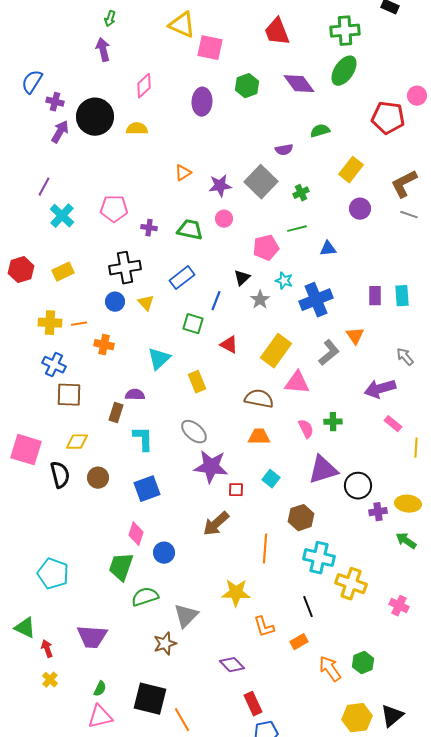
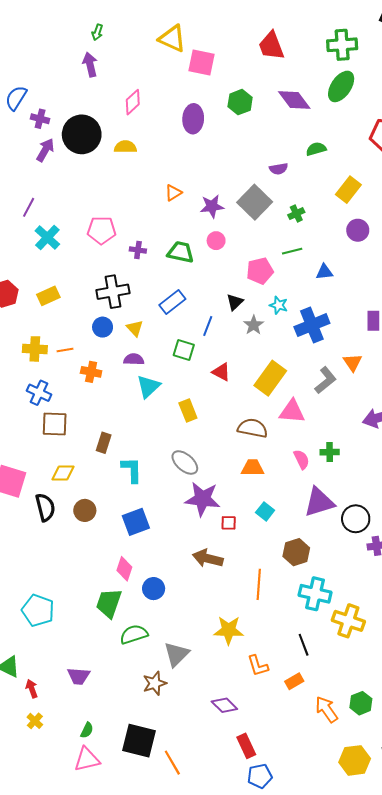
purple semicircle: (135, 395) -> (134, 359), moved
brown arrow: (216, 524) -> (208, 558), turned 56
purple trapezoid: (92, 637) -> (79, 676), size x0.7

